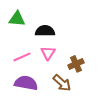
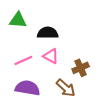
pink triangle: (48, 53) -> (51, 56), turned -35

